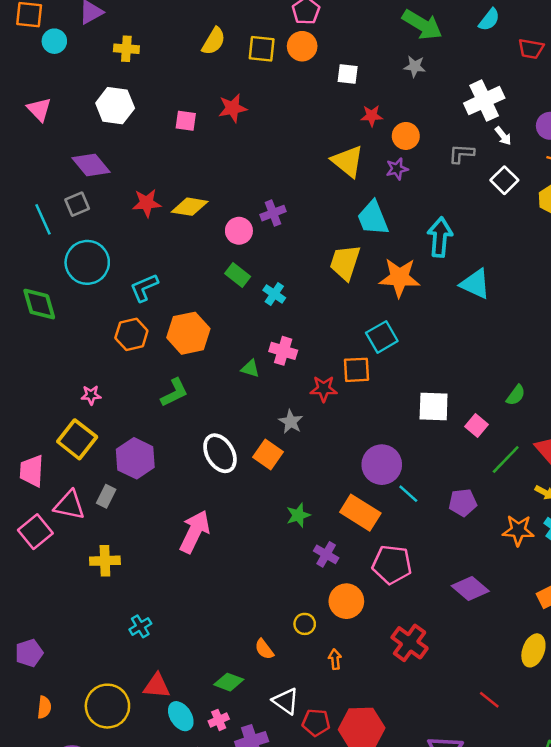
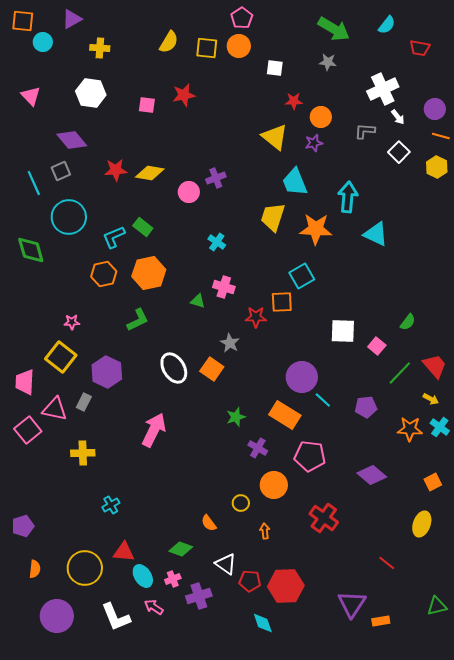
green rectangle: (238, 275) -> (143, 227), moved

